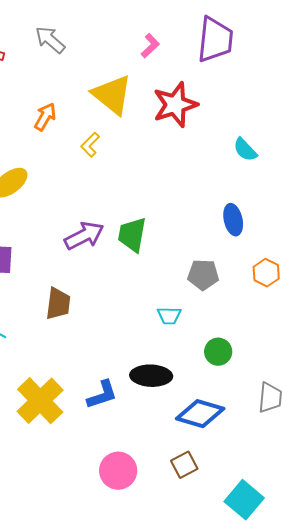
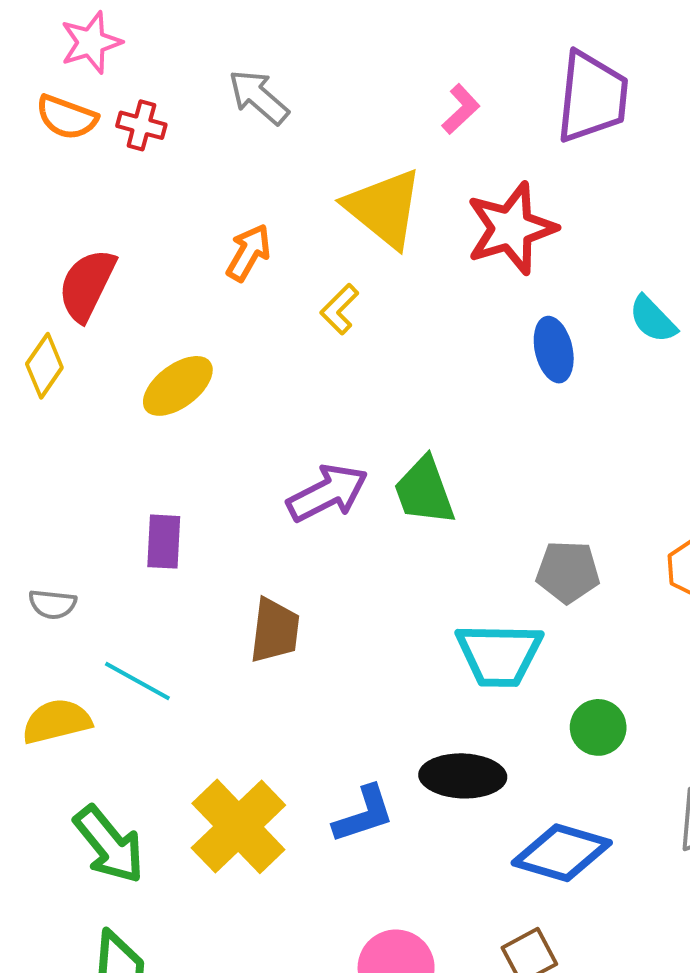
blue ellipse: (233, 220) -> (554, 350), moved
green trapezoid: (132, 235) -> (424, 491), turned -30
cyan trapezoid: (169, 316) -> (499, 655), size x1.8

